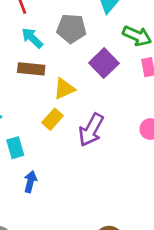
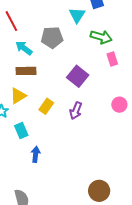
purple square: (104, 63) -> (78, 76), moved
yellow triangle: (64, 89) -> (18, 96), moved
purple arrow: (91, 130) -> (76, 111), size x0.7

